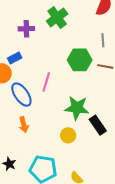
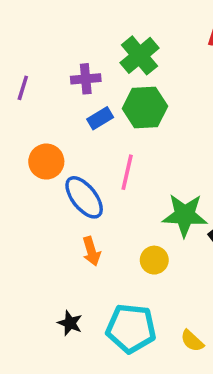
blue rectangle: (15, 58) -> (100, 118), moved
green hexagon: (80, 60) -> (145, 107), moved
yellow circle: (68, 135) -> (154, 260), moved

